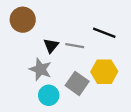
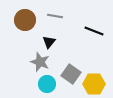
gray line: (75, 46) -> (55, 16), moved
yellow hexagon: (104, 72) -> (94, 84), moved

